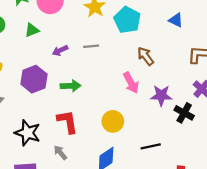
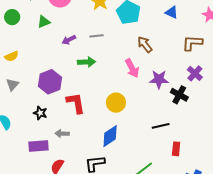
purple hexagon: (34, 79) -> (50, 82), moved
green arrow: (71, 86) -> (86, 62), moved
black star: (28, 133) -> (40, 113), size x0.6
black line: (151, 146) -> (161, 126), moved
gray arrow: (60, 153) -> (62, 134), moved, turned -48

